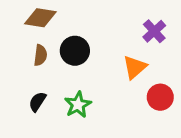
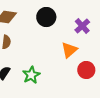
black circle: (75, 51) -> (46, 17), moved

